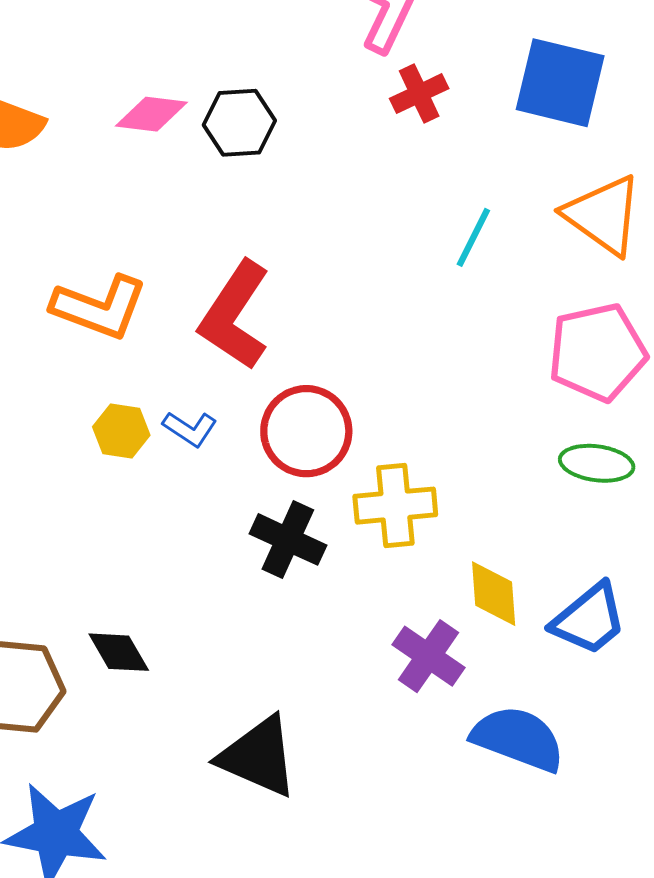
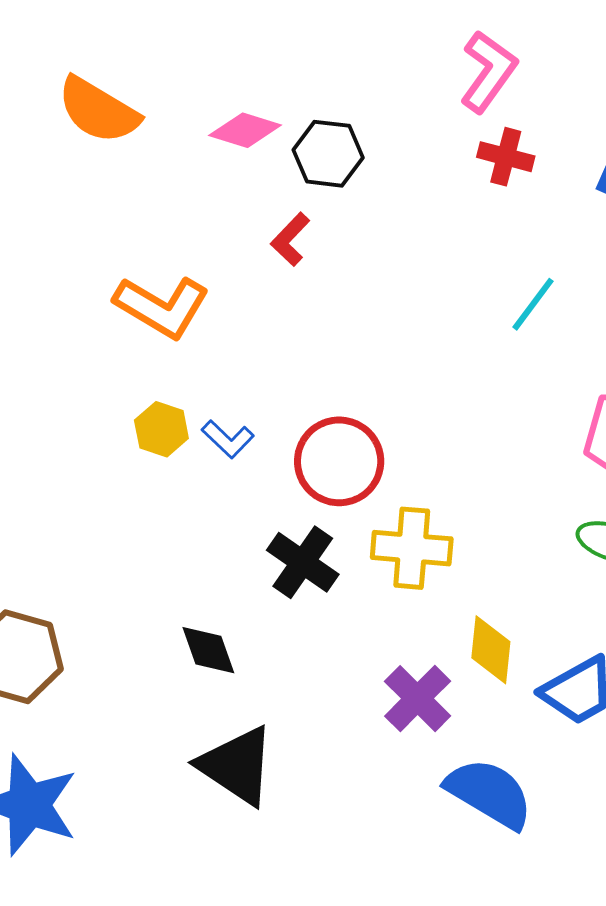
red cross: (419, 94) -> (506, 157), turned 30
red L-shape: (235, 315) -> (290, 239), moved, size x0.5
black diamond: (119, 652) -> (208, 650), moved

